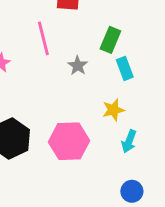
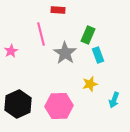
gray star: (78, 66) -> (65, 53), size x1.6
cyan arrow: (129, 141) -> (114, 100), moved

